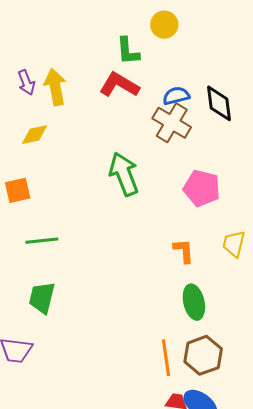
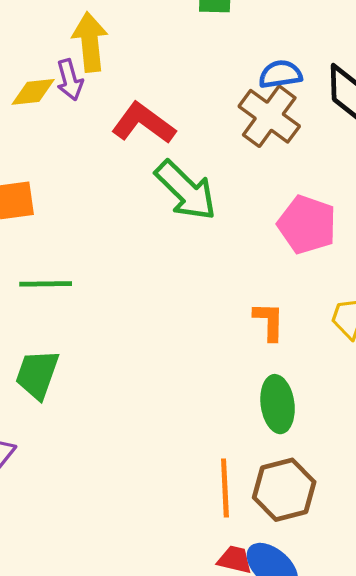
purple arrow: (26, 82) -> (70, 80), moved
red L-shape: (119, 85) -> (143, 123), moved
yellow diamond: (35, 135) -> (33, 92), moved
green arrow: (124, 174) -> (186, 190), turned 150

